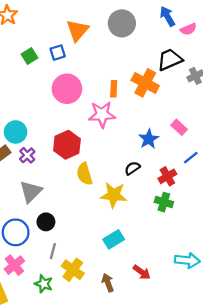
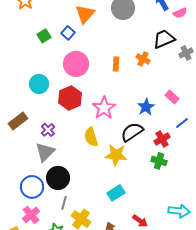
blue square: (58, 53) -> (68, 33), turned -32
orange cross: (145, 83) -> (143, 59), size x0.6
pink star: (102, 114) -> (104, 108), moved, turned -30
cyan circle: (16, 132) -> (39, 84), moved
red hexagon: (67, 145) -> (70, 98), moved
purple cross: (27, 155) -> (48, 130), moved
black semicircle: (132, 168) -> (132, 132), size x1.6
black circle: (46, 222) -> (58, 178), size x1.5

